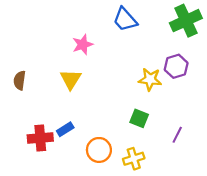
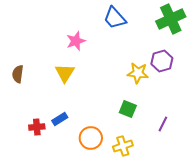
red cross: (40, 138) -> (37, 127), size x0.7

